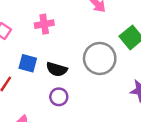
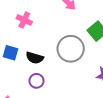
pink cross: (44, 24) -> (24, 20), turned 35

